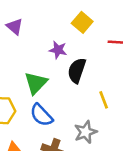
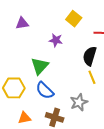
purple triangle: (15, 27) -> (22, 23), turned -48
black semicircle: (77, 70) -> (90, 56), moved

